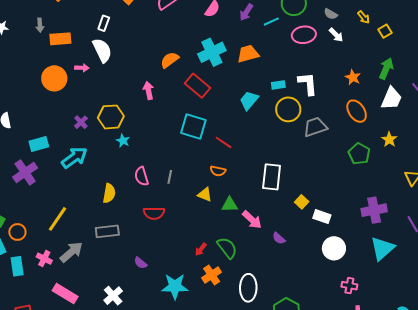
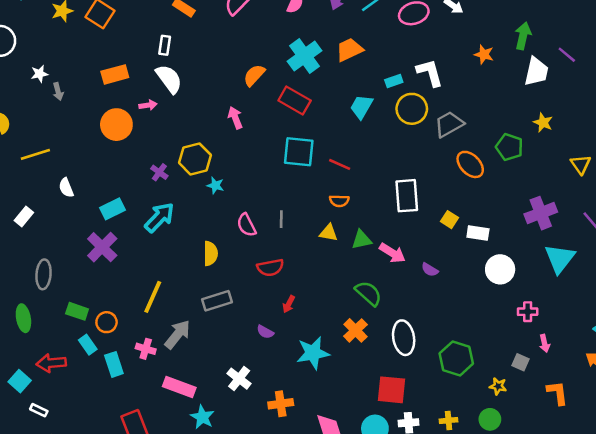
gray arrow: (40, 25) -> (58, 92), moved
orange ellipse: (357, 111) -> (470, 164), moved
red arrow: (201, 249) -> (289, 304), moved

